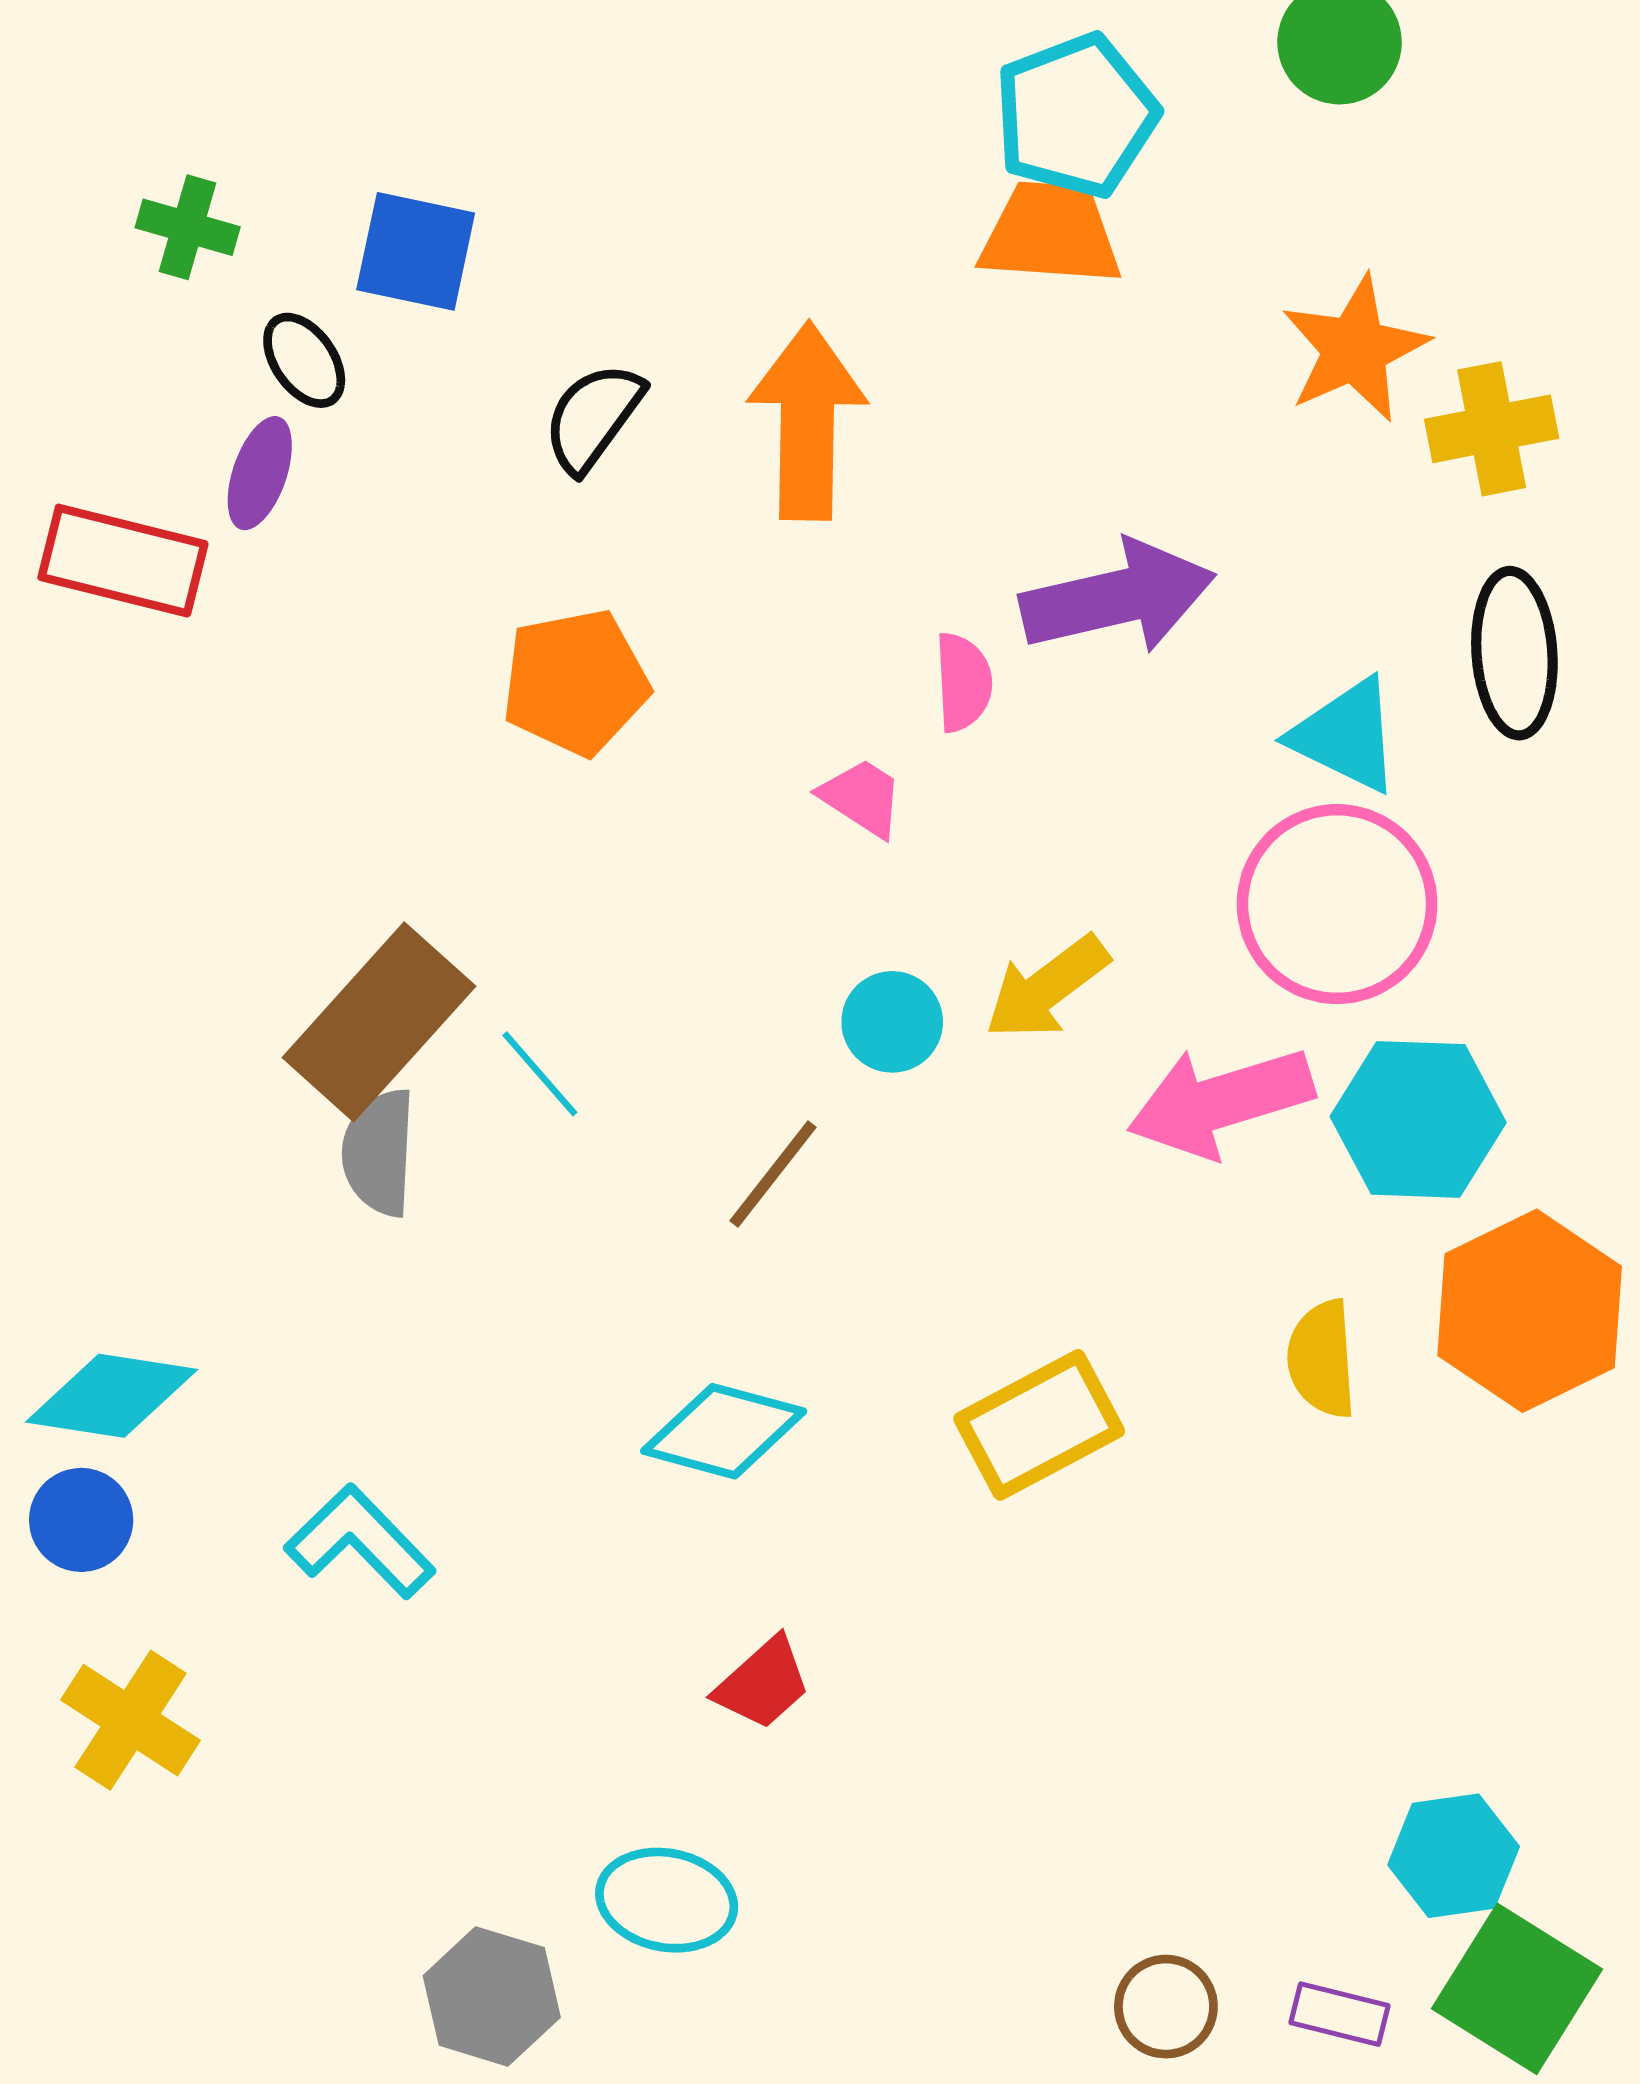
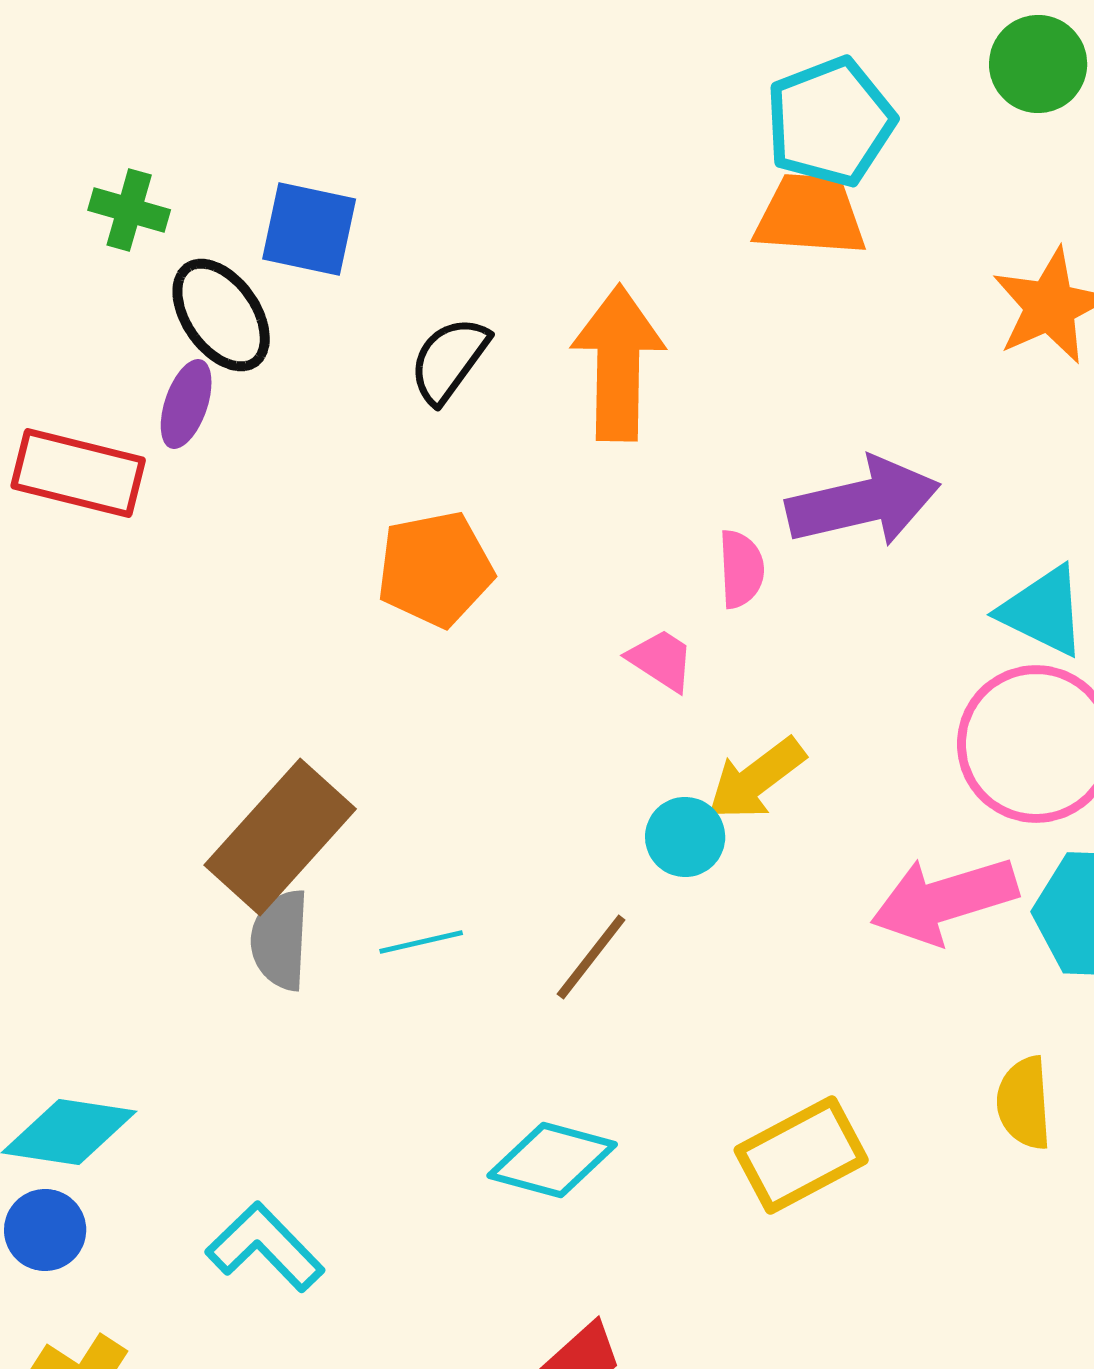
black ellipse: (304, 360) -> (221, 315), size x1.5
yellow arrow: (1047, 988) -> (756, 779), moved
cyan line: (540, 1074) -> (421, 942), moved, turned -62

